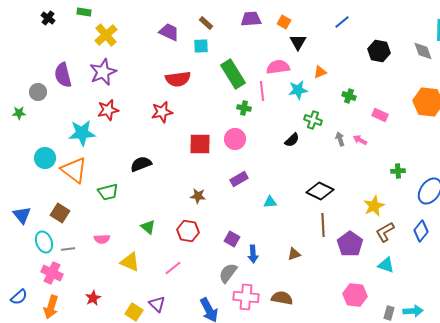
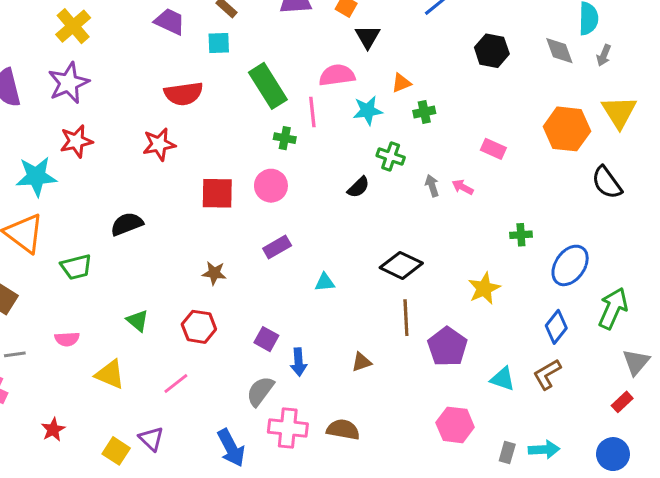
green cross: (349, 96) -> (424, 112), moved, turned -32
brown L-shape: (385, 232) -> (547, 374), moved

